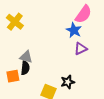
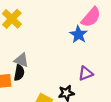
purple triangle: (81, 49) -> (86, 73), moved

